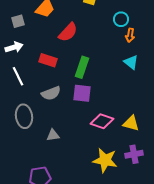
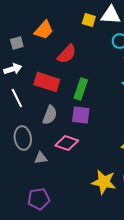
red rectangle: (48, 60) -> (47, 82), size x1.4
gray semicircle: (51, 93) -> (50, 115), turned -48
pink diamond: (102, 121) -> (67, 143), moved
gray triangle: (53, 135) -> (41, 158), moved

